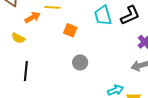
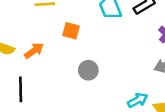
orange arrow: (32, 17) -> (34, 51), moved

